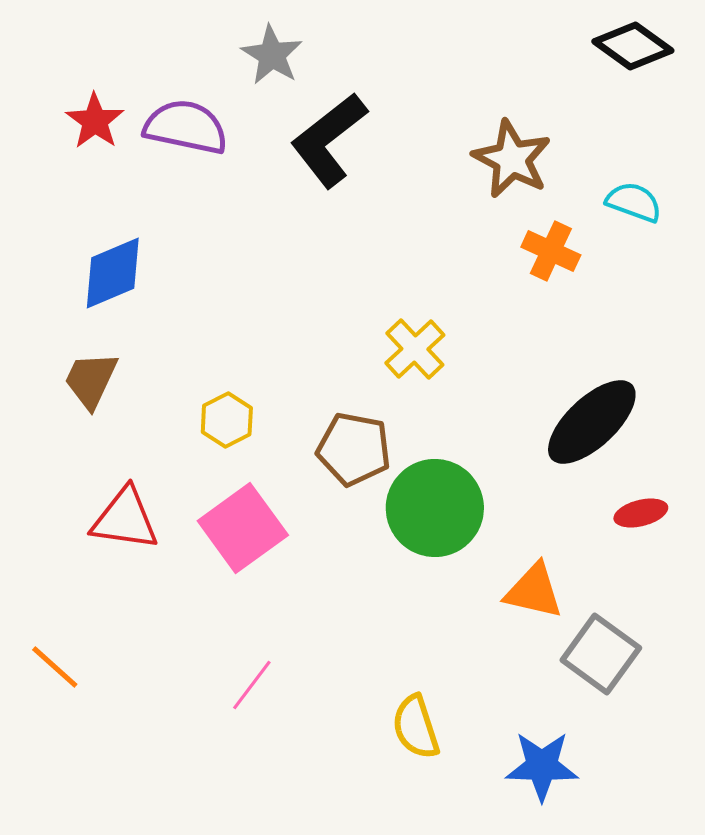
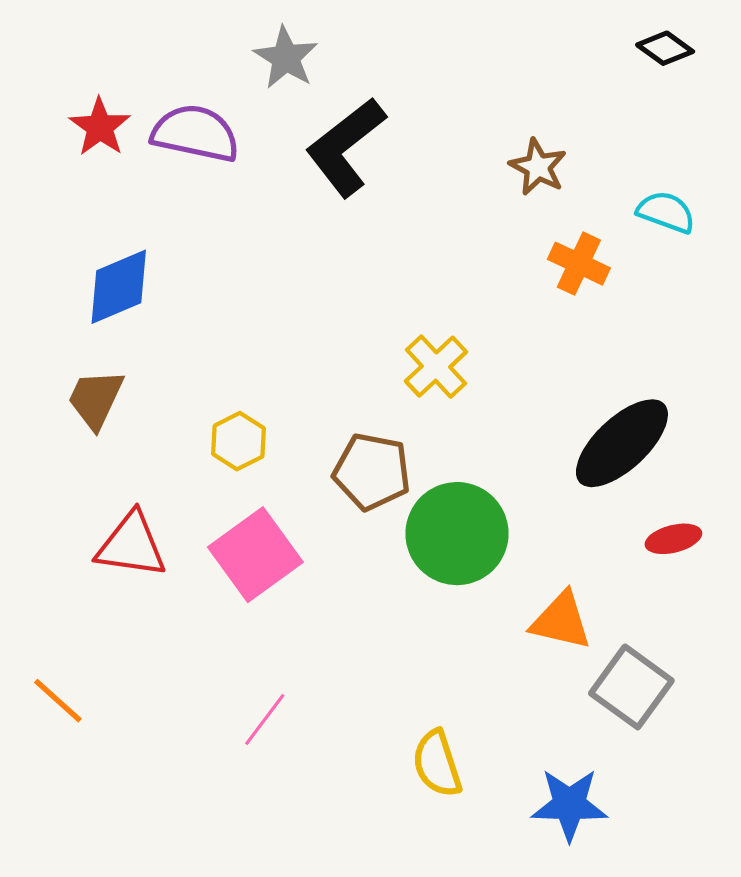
black diamond: (633, 46) -> (665, 48), size x0.7
brown star: (512, 159) -> (538, 167), size x0.7

